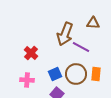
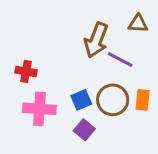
red cross: (31, 53) -> (26, 71), moved, turned -32
pink cross: (27, 80) -> (39, 109), size x1.5

